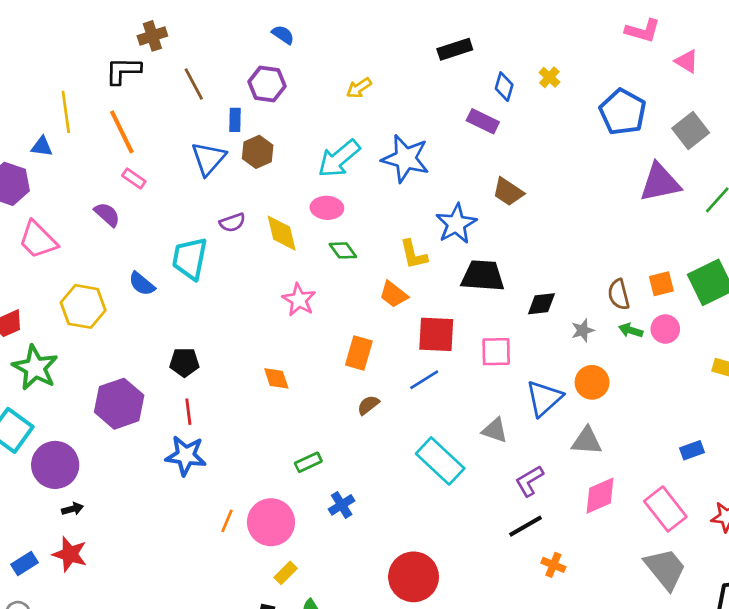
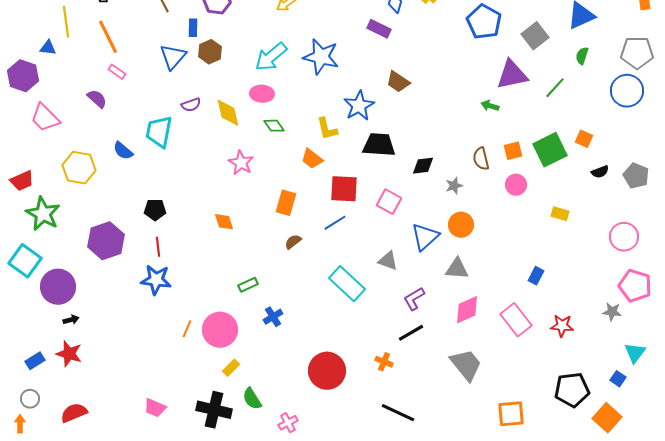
green arrow: (631, 330) -> (490, 106), moved
pink square: (496, 352) -> (389, 202), turned 30
blue rectangle: (692, 450) -> (536, 276), turned -42
orange cross: (553, 565) -> (384, 362), moved
gray trapezoid: (665, 569) -> (466, 365), moved

